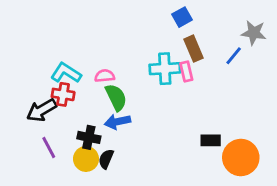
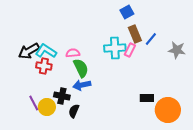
gray star: (254, 33) -> (177, 50), moved
blue line: (234, 56) -> (151, 39), moved
pink rectangle: (186, 72) -> (130, 50), turned 40
black arrow: (42, 110) -> (29, 51), moved
yellow circle: (86, 159) -> (47, 107), moved

